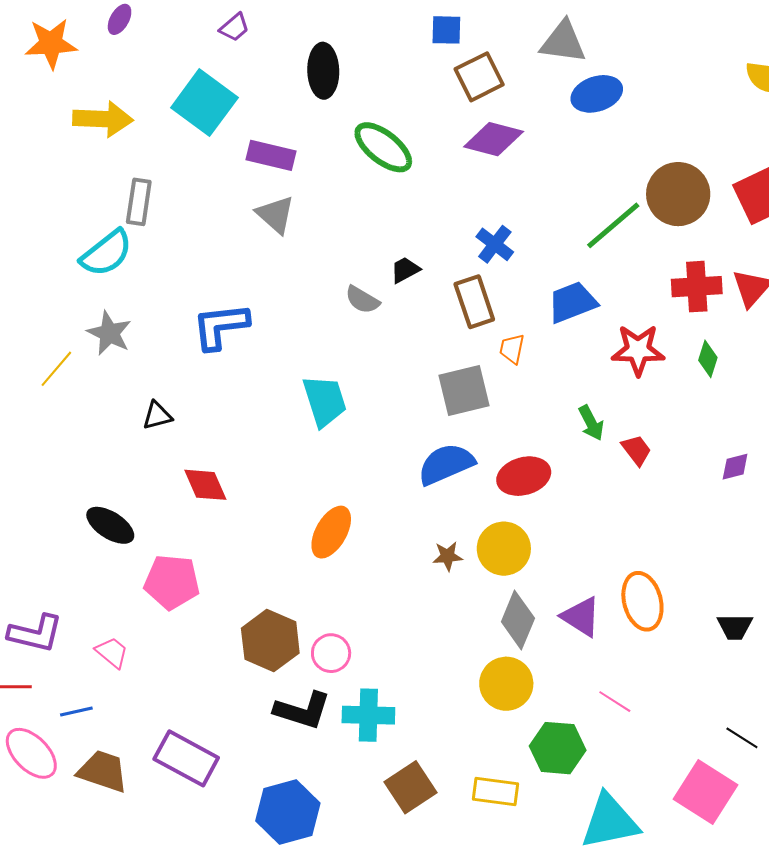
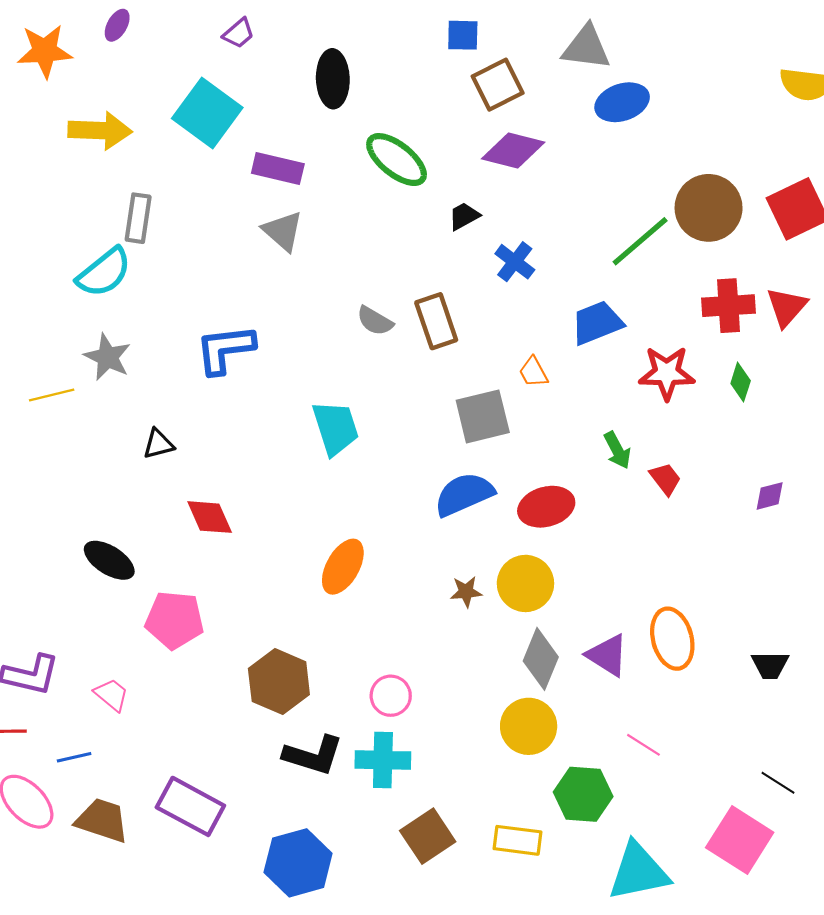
black trapezoid: (405, 270) -> (464, 216), moved
brown rectangle: (474, 302) -> (436, 321), moved
orange trapezoid: (512, 349) -> (533, 372), turned -40
yellow line: (56, 369) -> (52, 395), turned 36
pink circle: (331, 653) -> (391, 696), moved

